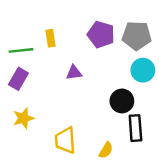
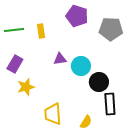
purple pentagon: (101, 34) -> (77, 16), moved
green line: (21, 50) -> (14, 30), moved
cyan circle: (143, 70) -> (81, 66), moved
yellow star: (23, 118) -> (26, 87), moved

